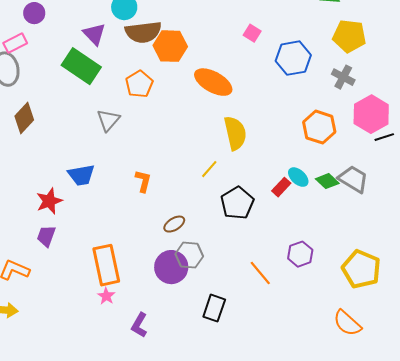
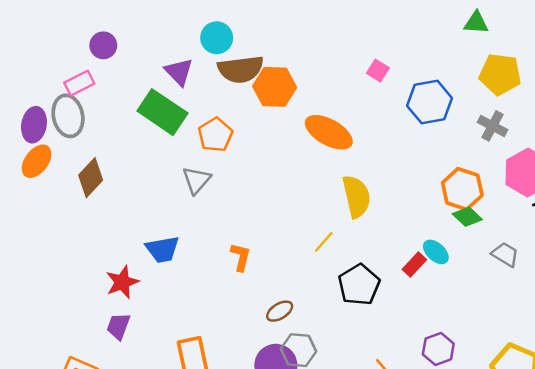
orange pentagon: (139, 84) -> (215, 135), moved
gray trapezoid: (353, 179) -> (505, 254), size x0.7
green diamond: (327, 181) -> (467, 217), moved

